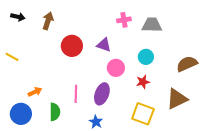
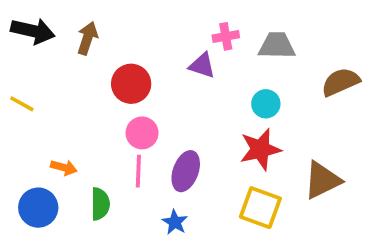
black arrow: (18, 17) -> (33, 31), size x1.6
purple triangle: (104, 45) -> (202, 66), moved
brown semicircle: (187, 64) -> (340, 82), moved
pink circle: (116, 68) -> (142, 133), moved
red star: (143, 82) -> (260, 149), size x1.6
orange arrow: (35, 92) -> (64, 168), turned 40

